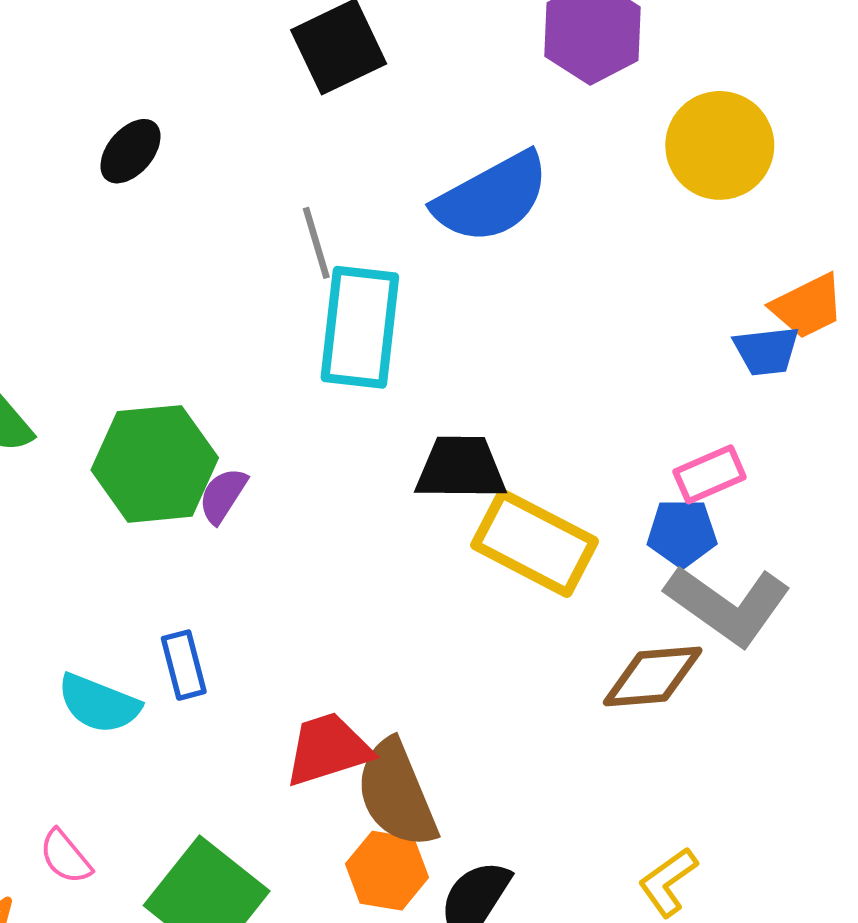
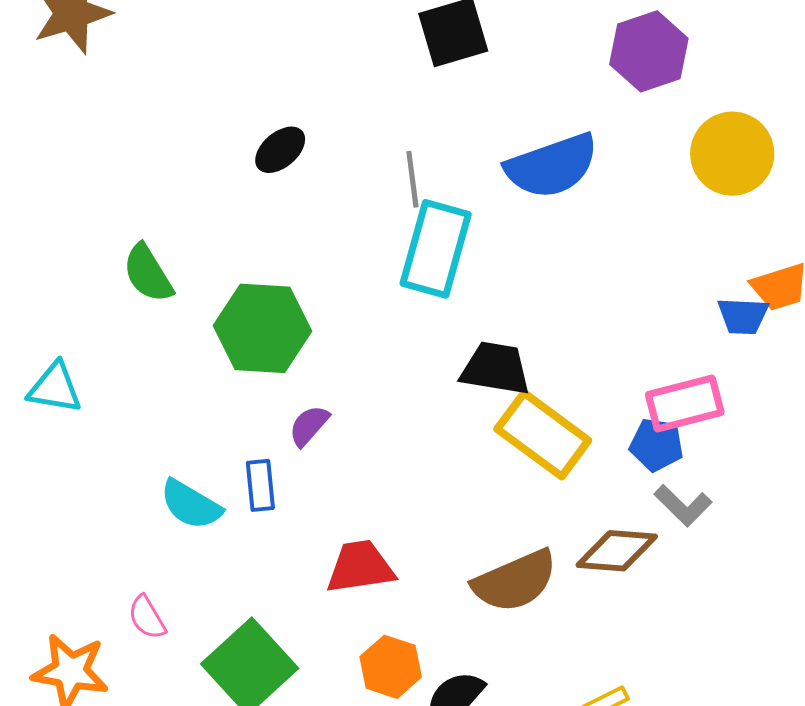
black ellipse: (130, 151) -> (280, 150), moved
pink rectangle: (710, 474) -> (685, 403), size x1.4
purple semicircle: (223, 495) -> (309, 426), moved
gray L-shape: (728, 605) -> (683, 505), size x0.6
brown semicircle: (397, 794) -> (515, 581), moved, turned -100

